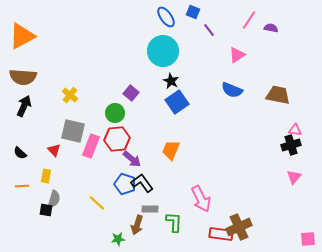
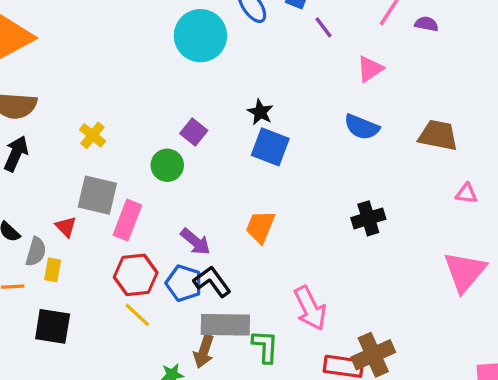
cyan circle: (163, 51) -> (200, 36), moved
blue square: (177, 102) -> (270, 147), turned -35
red hexagon: (117, 139) -> (136, 275), moved
black cross: (291, 145) -> (368, 218), moved
pink triangle: (294, 177) -> (465, 272), size x1.8
gray semicircle: (54, 199) -> (36, 252), moved
gray rectangle: (150, 209) -> (225, 325), size x1.8
black square: (46, 210) -> (53, 326), size x1.6

